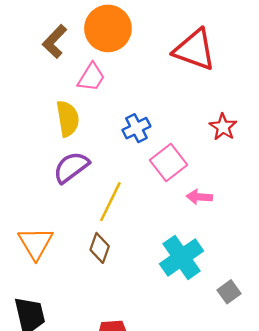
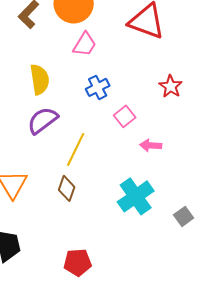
pink trapezoid: (91, 77) -> (85, 44), moved
pink square: (168, 163) -> (125, 116), size x0.7
gray square: (229, 292) -> (184, 216), moved

